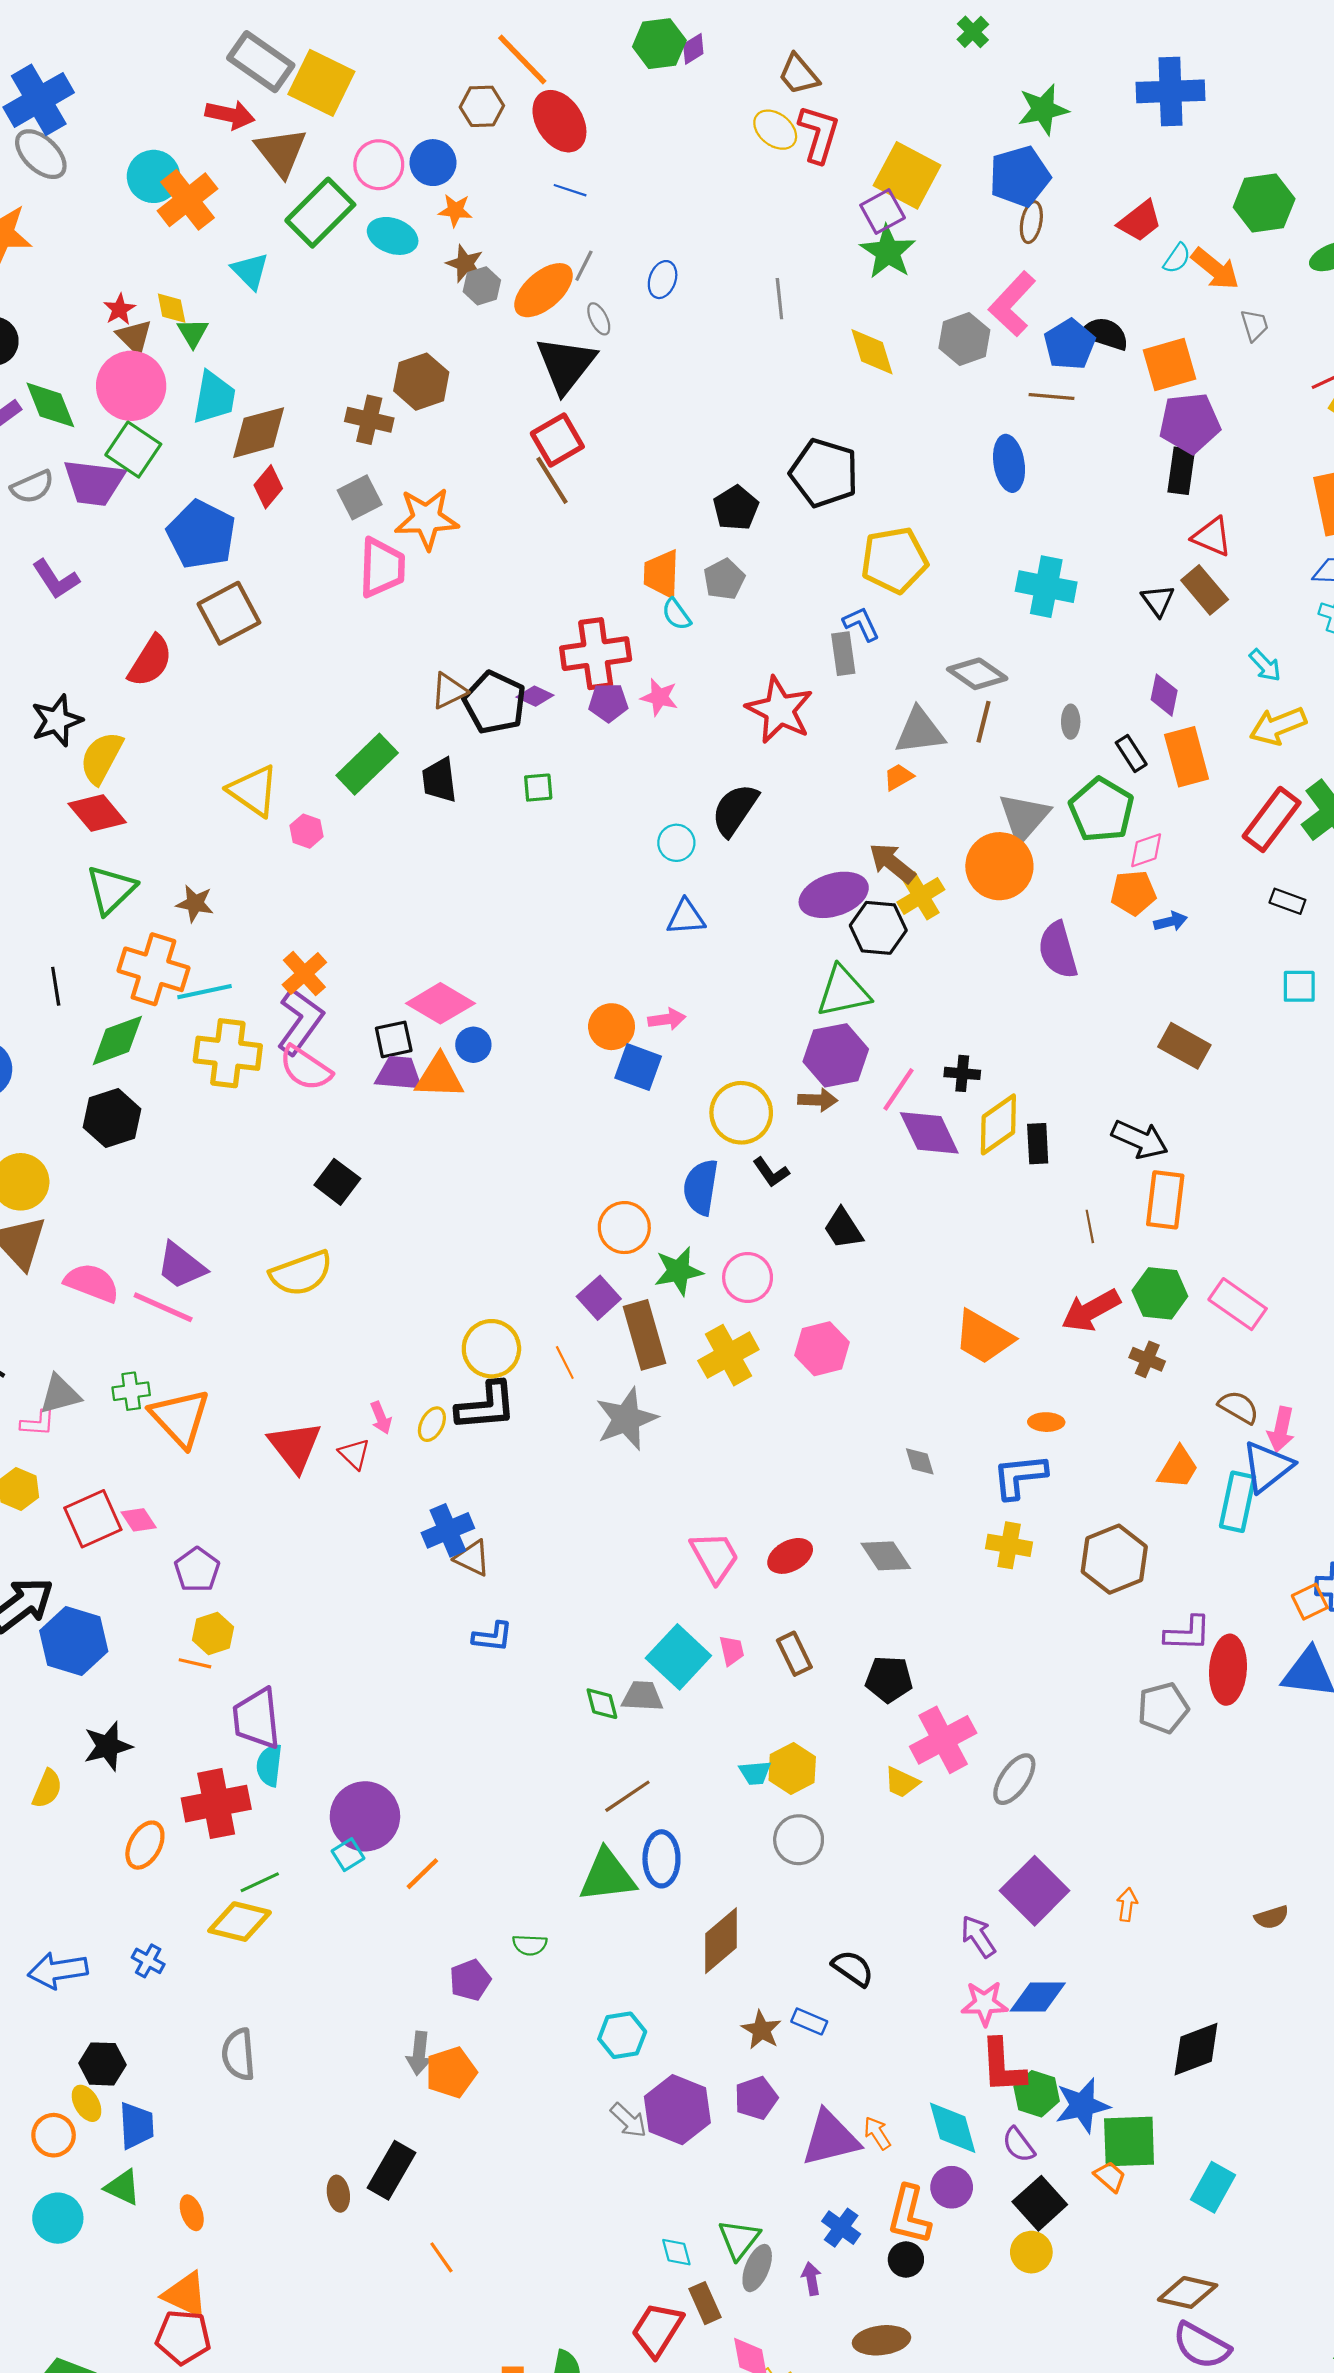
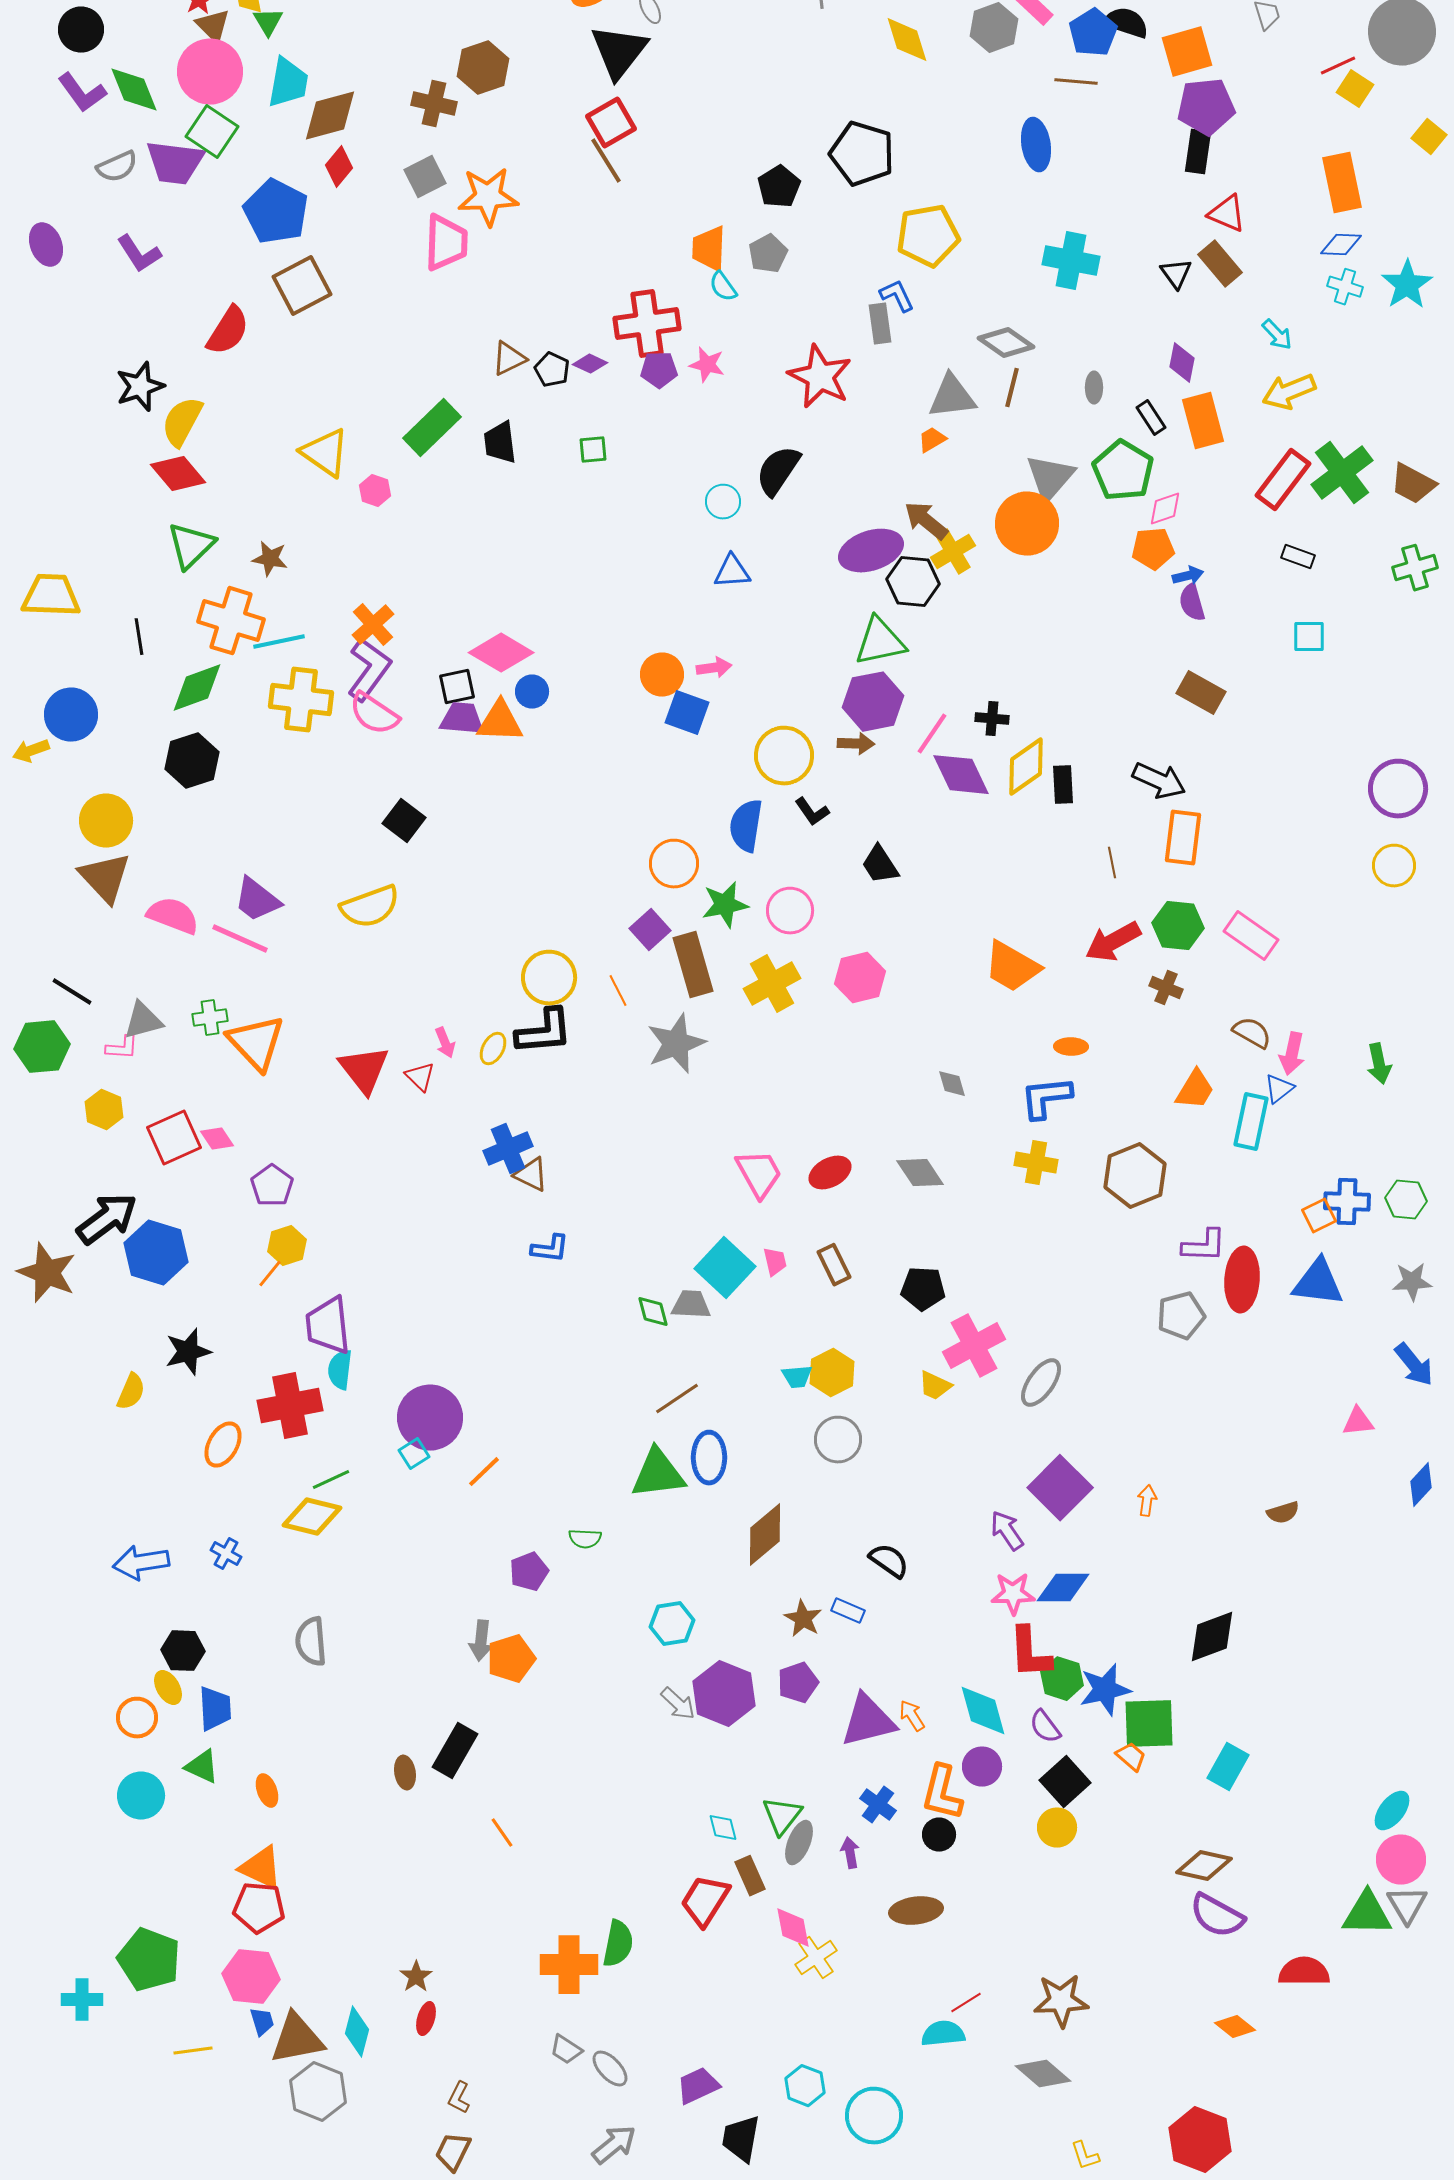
black pentagon: (495, 703) -> (552, 370), size x0.6
purple semicircle: (1058, 950) -> (1192, 603), moved, size x0.7
blue triangle: (1267, 1467) -> (1279, 1089), size x0.6
orange line: (195, 1663) -> (270, 1274), turned -64

